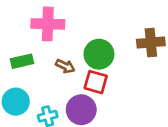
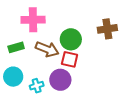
brown arrow: (65, 66) -> (47, 49), size x1.6

